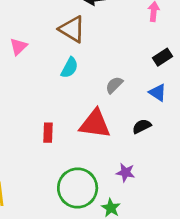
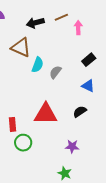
cyan semicircle: (70, 68) -> (38, 65), moved
gray semicircle: (114, 85) -> (55, 72), moved
green circle: (78, 188) -> (23, 143), moved, size x0.6

